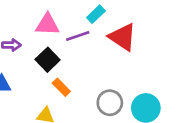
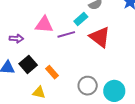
black square: (48, 60) -> (28, 64), moved

